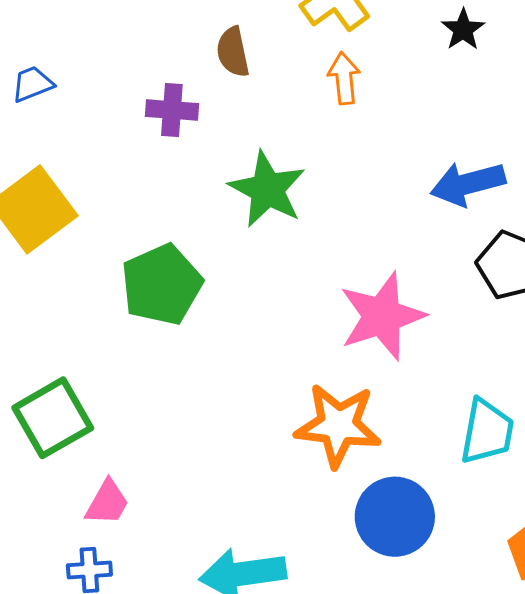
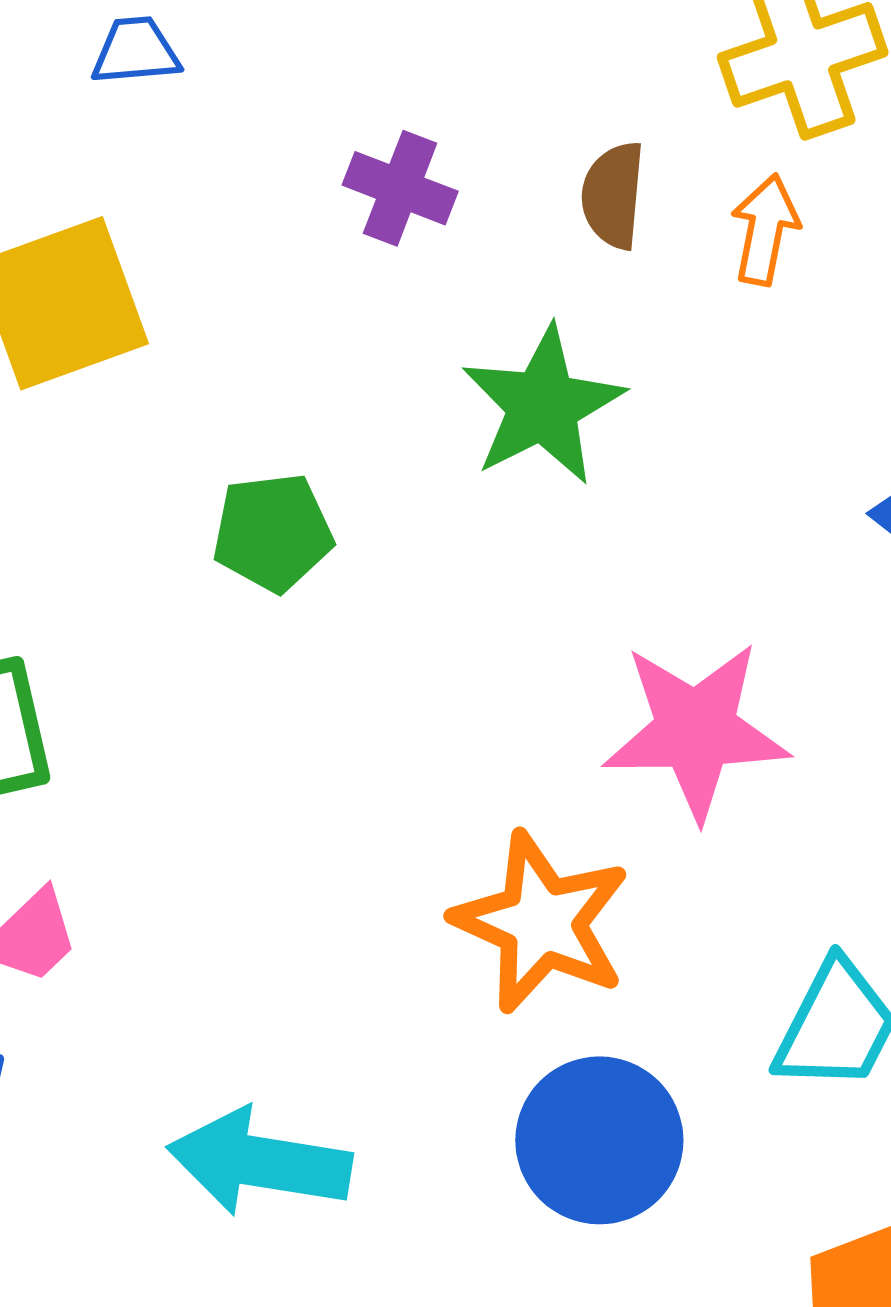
brown semicircle: (233, 52) -> (613, 195), moved
green pentagon: (162, 285) -> (273, 532), size x0.7

